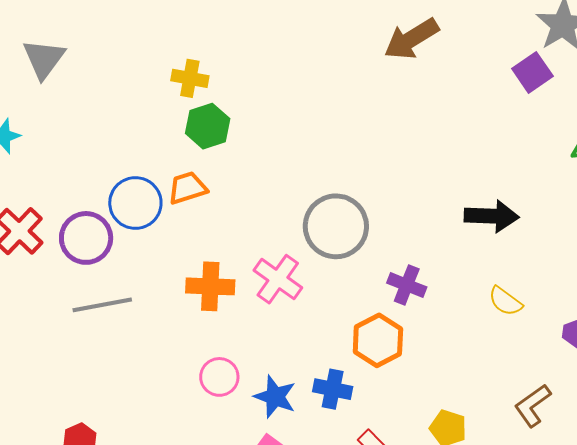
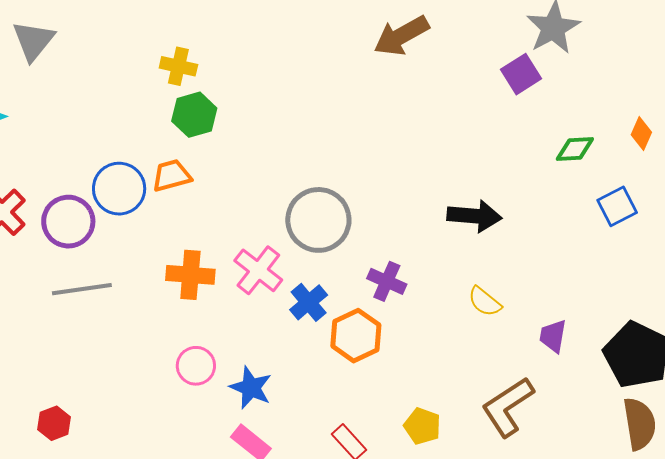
blue cross: (333, 389) -> (309, 302), moved, turned 36
brown L-shape: (533, 405) -> (508, 407), size x1.4

